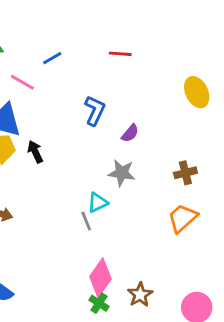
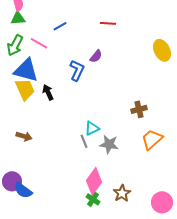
blue L-shape: (95, 111) -> (77, 70), moved
purple semicircle: (130, 133) -> (96, 56), moved
gray star: (122, 173) -> (109, 144), moved
brown cross: (185, 173) -> (139, 109), moved

